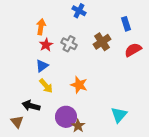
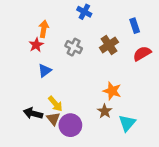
red star: (46, 45) -> (36, 45), moved
orange star: (79, 85) -> (112, 91), moved
yellow arrow: (46, 86) -> (55, 104), moved
brown triangle: (17, 122) -> (53, 119), moved
brown star: (78, 126) -> (105, 111), moved

